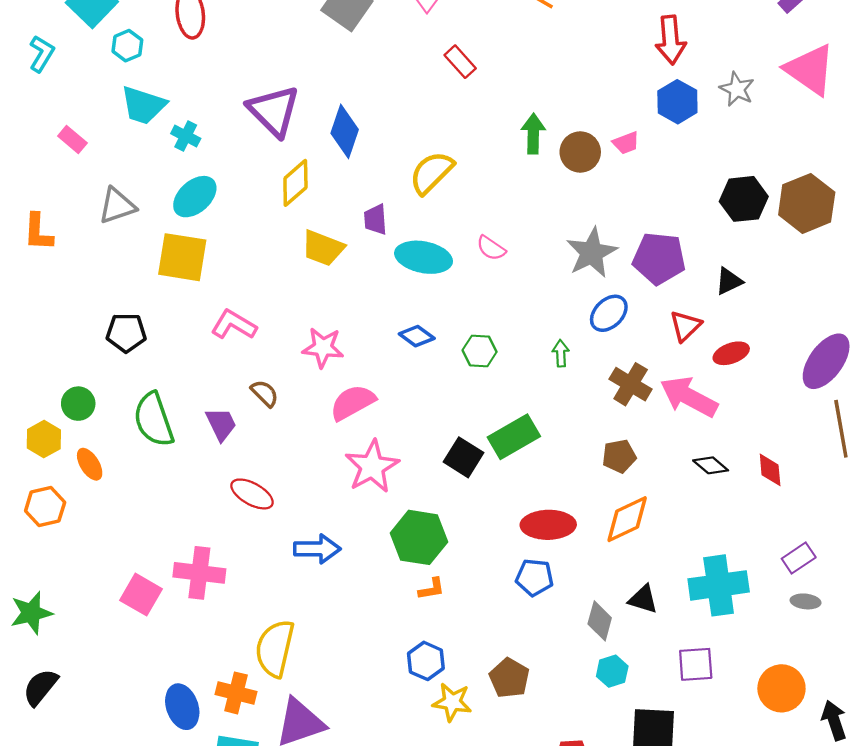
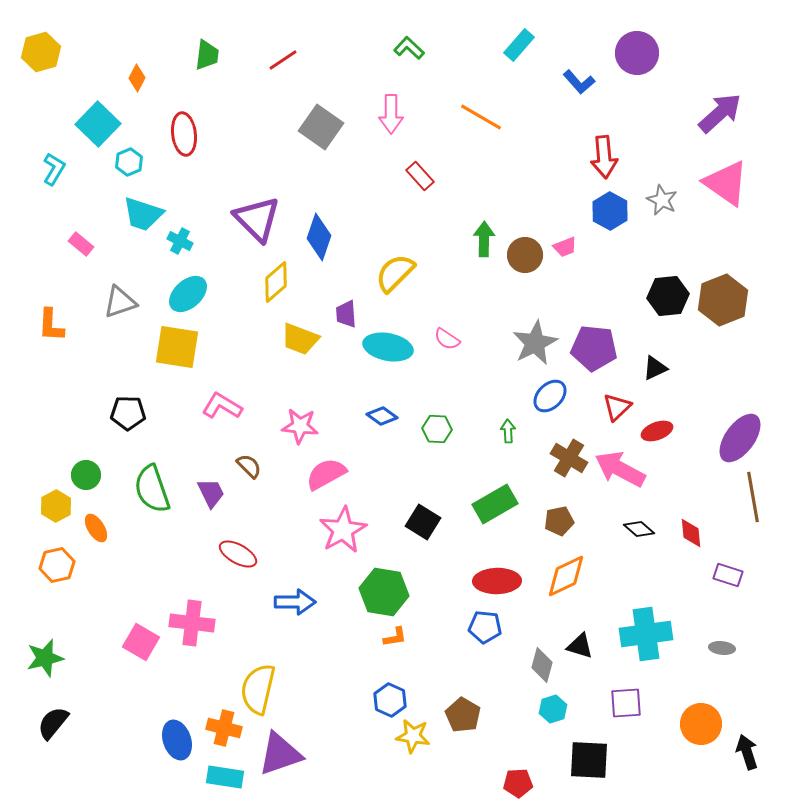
green rectangle: (514, 437) -> (495, 504), moved
purple rectangle: (799, 558) -> (728, 575), moved, turned 52

